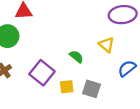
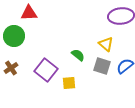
gray square: (91, 89) -> (102, 66), moved

